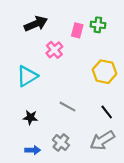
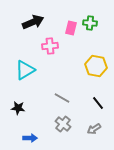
pink cross: (54, 50) -> (50, 46), turned 35
black star: (30, 117) -> (18, 108), moved
gray arrow: (102, 140) -> (94, 129), size x0.6
gray cross: (61, 143) -> (63, 124), moved

